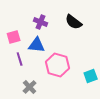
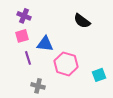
purple cross: (41, 22) -> (24, 16), moved
gray cross: (30, 87) -> (38, 86), turned -32

